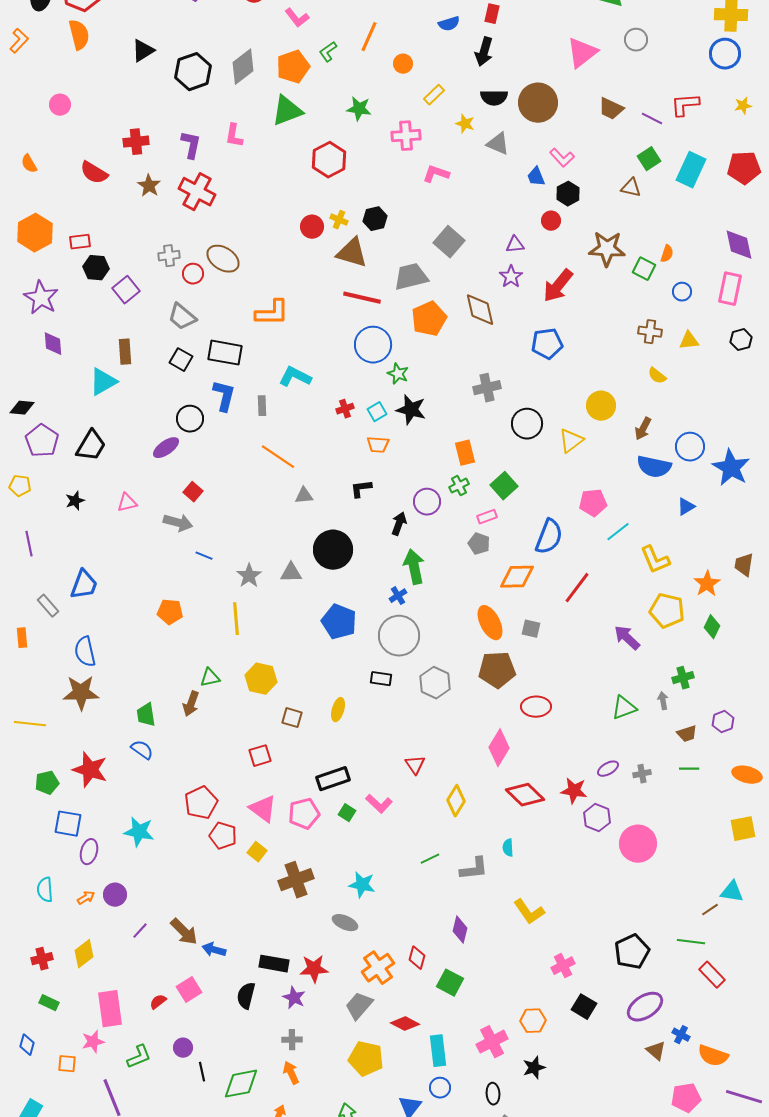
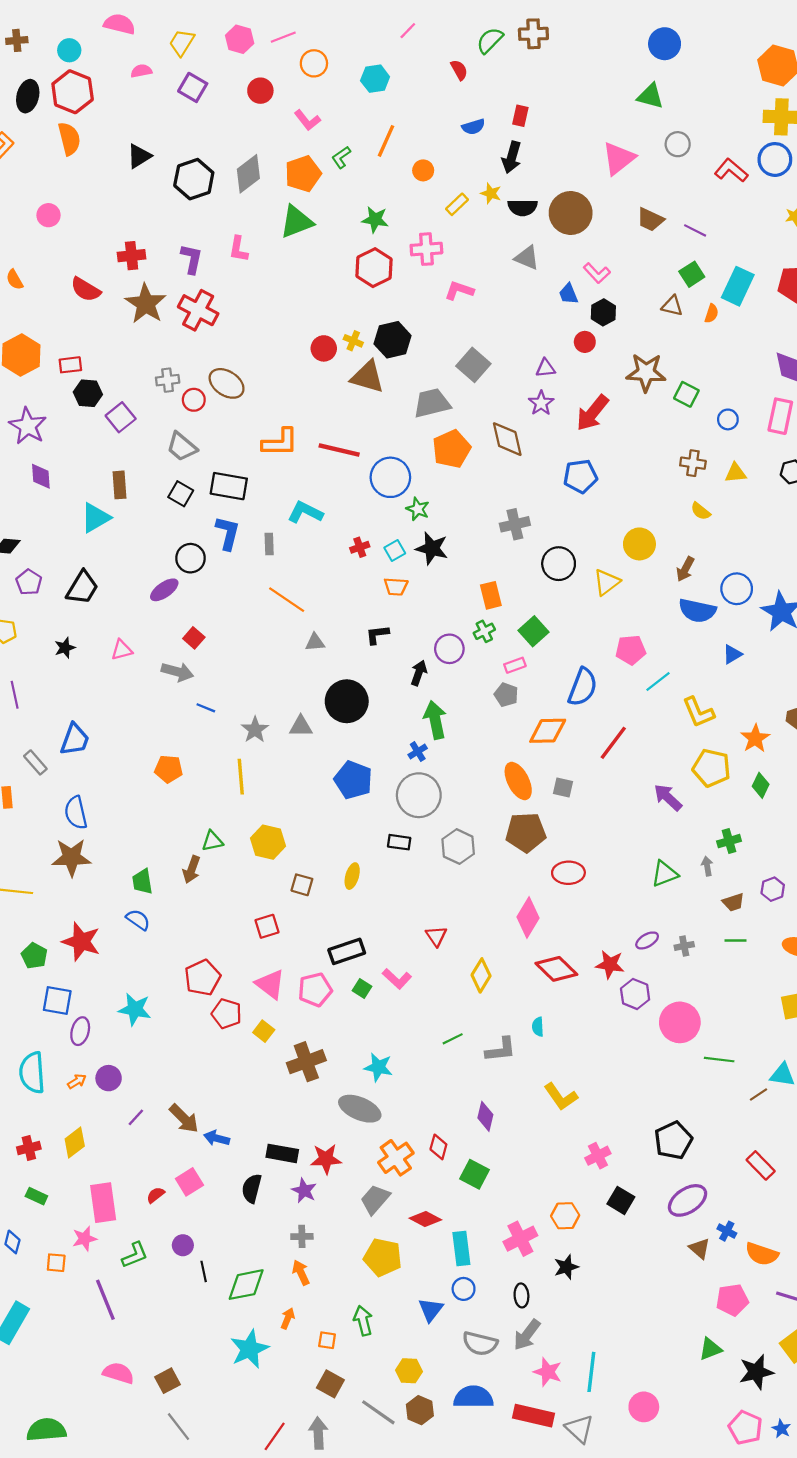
red L-shape: (685, 105) -> (731, 170), moved, turned 44
yellow star: (465, 124) -> (491, 193), moved
red hexagon: (329, 160) -> (374, 268), moved
brown star: (149, 186) -> (146, 304), size x1.6
black hexagon: (375, 219) -> (393, 340), size x1.4
orange semicircle: (667, 254) -> (712, 313), moved
red line: (362, 298) -> (339, 450), moved
purple pentagon: (42, 441) -> (29, 582), size x0.7
green pentagon: (47, 783) -> (34, 956), turned -30
cyan semicircle: (45, 890) -> (32, 1073), size x1.5
gray ellipse: (345, 923) -> (360, 1109), size x1.5
green line: (691, 942) -> (719, 1060), moved

